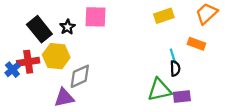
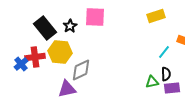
cyan line: (173, 56) -> (164, 52), turned 56
black semicircle: (175, 68) -> (166, 74), moved
green triangle: (159, 90) -> (152, 82), size x0.6

